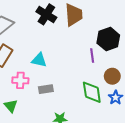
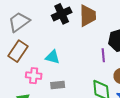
black cross: (46, 14) -> (62, 14), turned 30

